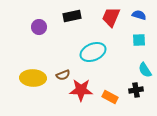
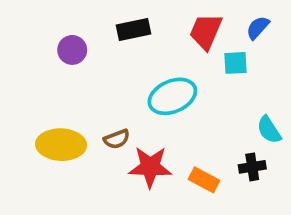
blue semicircle: (139, 15) -> (258, 28), turned -64
cyan square: (139, 40) -> (236, 63), moved

